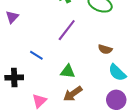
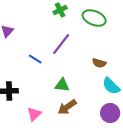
blue line: (36, 55) -> (35, 59), moved

